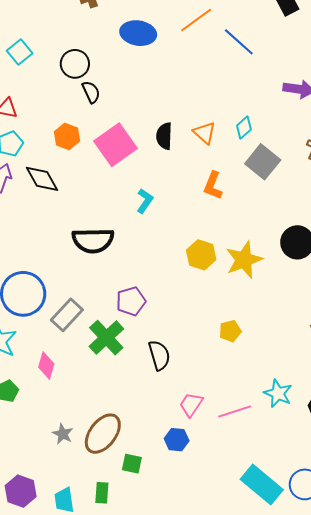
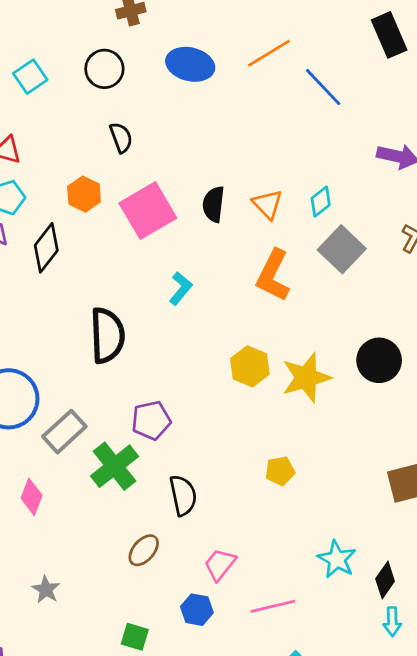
black circle: (75, 64) -> (104, 69), moved
black diamond: (42, 179) -> (46, 248), turned 63
orange L-shape: (213, 186) -> (273, 275), size x1.4
black semicircle: (93, 240) -> (107, 335), turned -96
pink line: (235, 412) -> (273, 606), moved
brown ellipse: (103, 434) -> (144, 550), moved, size x0.6

